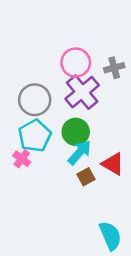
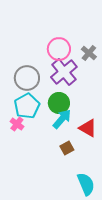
gray cross: (114, 68) -> (89, 53), turned -35
brown square: (86, 177) -> (67, 148), moved

